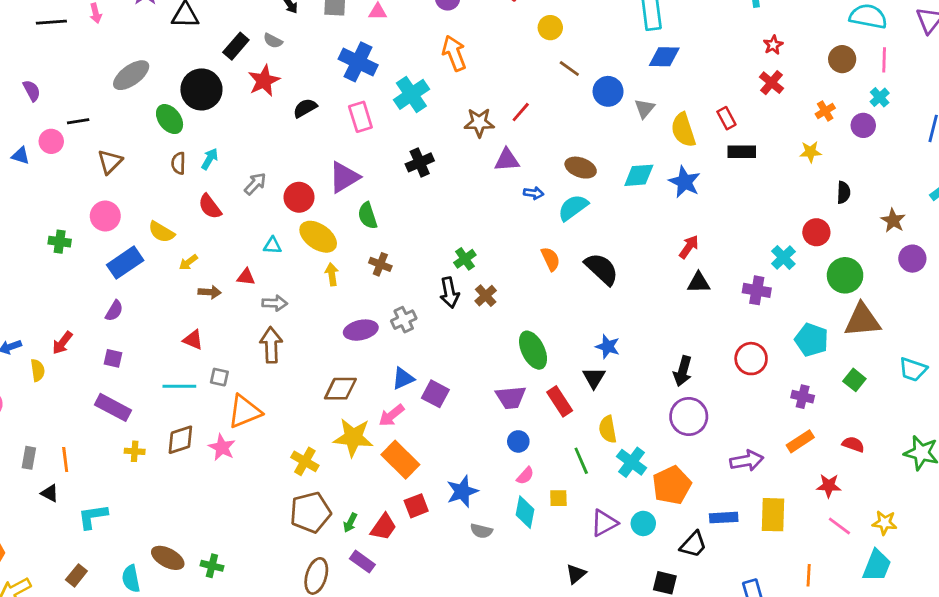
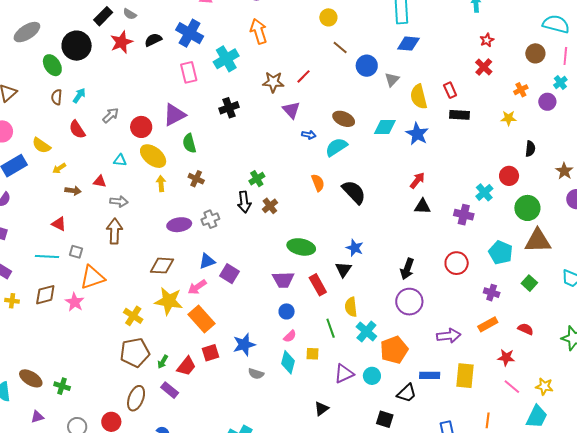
black semicircle: (305, 108) -> (153, 40), moved
purple triangle: (507, 160) -> (291, 110), turned 48
green ellipse: (533, 350) -> (301, 247), turned -56

